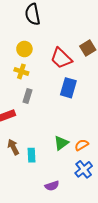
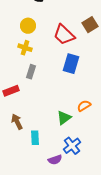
orange semicircle: (82, 145) -> (84, 106), moved
cyan rectangle: (32, 155) -> (35, 138), moved
blue cross: (84, 169) -> (72, 146), moved

